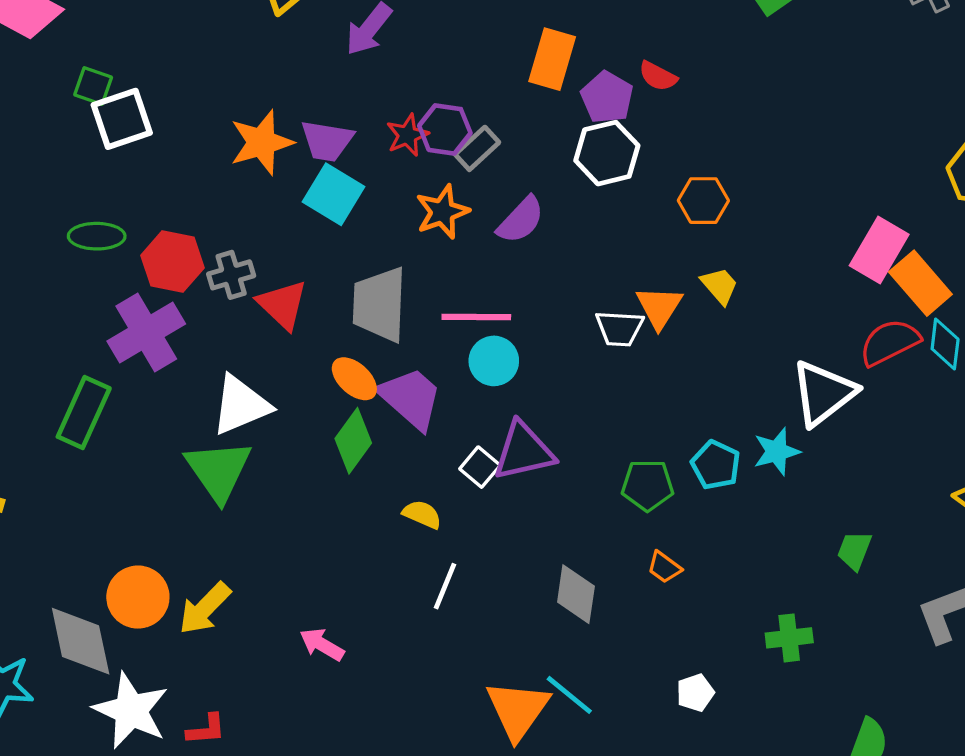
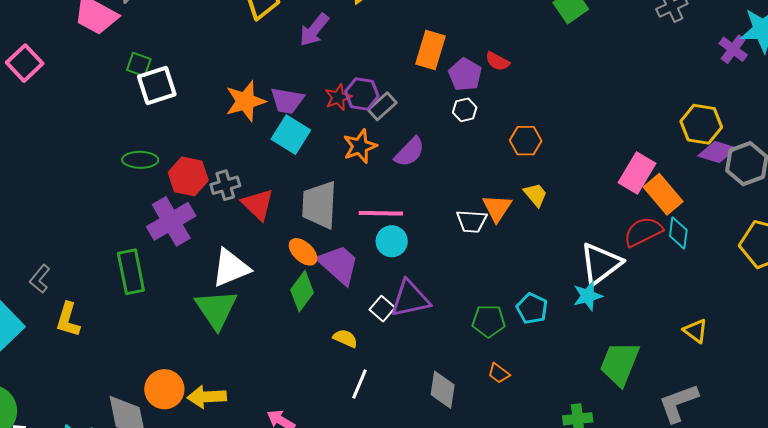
white hexagon: (607, 153) -> (465, 110), size x0.6
green rectangle: (84, 412) -> (131, 272), turned -36
cyan star: (777, 452) -> (588, 296), moved
green trapezoid: (854, 550) -> (620, 364), size x1.8
yellow arrow: (205, 608) -> (207, 397), turned 42

